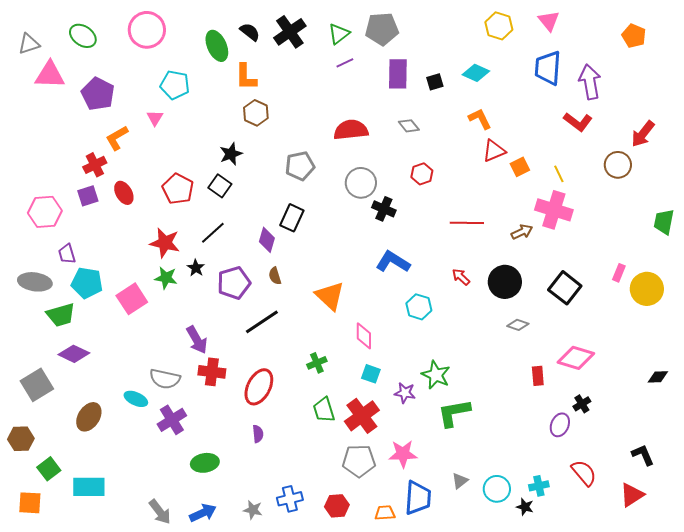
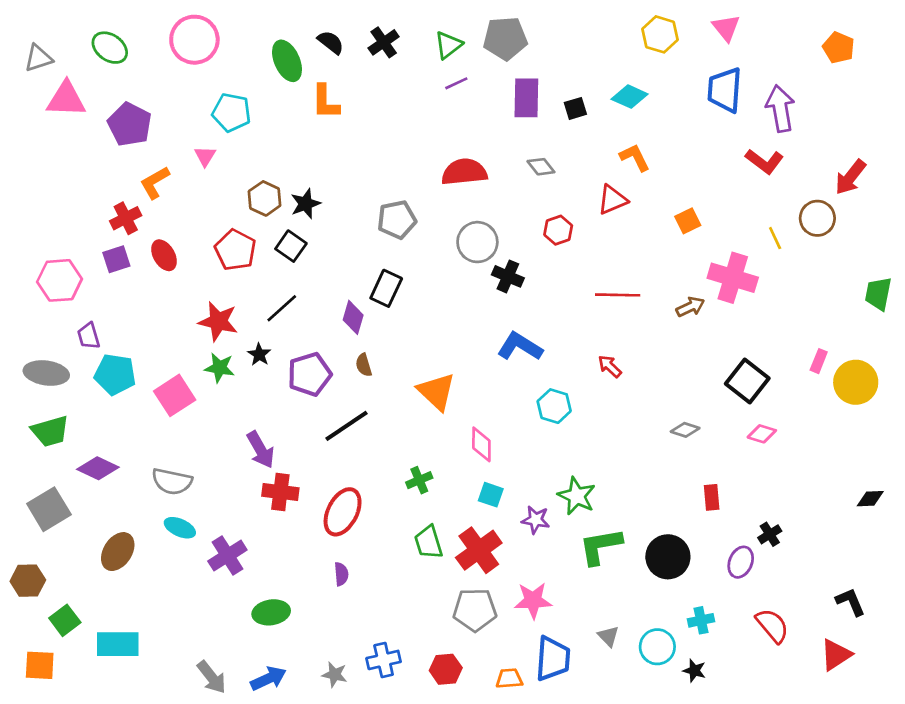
black cross: (290, 32) -> (384, 42), size x0.7
brown hexagon: (256, 113) -> (265, 198), moved
red triangle: (494, 151) -> (612, 200), moved
yellow line: (559, 174) -> (775, 238), moved
black circle: (505, 282) -> (668, 557), moved
green trapezoid: (61, 315) -> (50, 431), moved
pink diamond: (576, 358) -> (762, 434), moved, size x0.6
gray semicircle: (165, 379) -> (172, 481), moved
gray triangle: (460, 481) -> (608, 636), turned -36
cyan cross: (539, 486) -> (701, 620), moved

